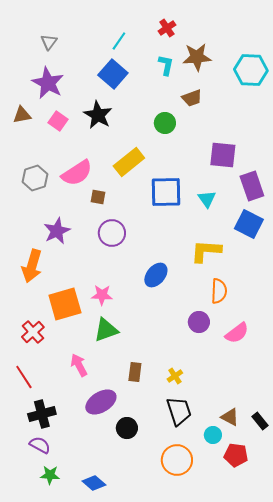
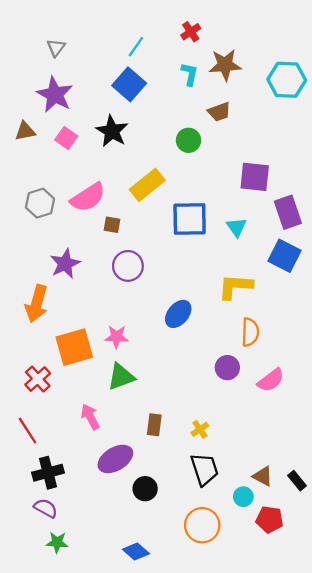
blue diamond: (94, 483) -> (136, 552), moved

